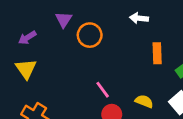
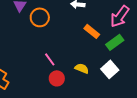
orange rectangle: (157, 53) -> (92, 31), turned -49

